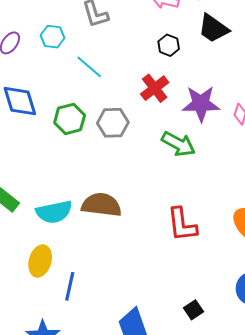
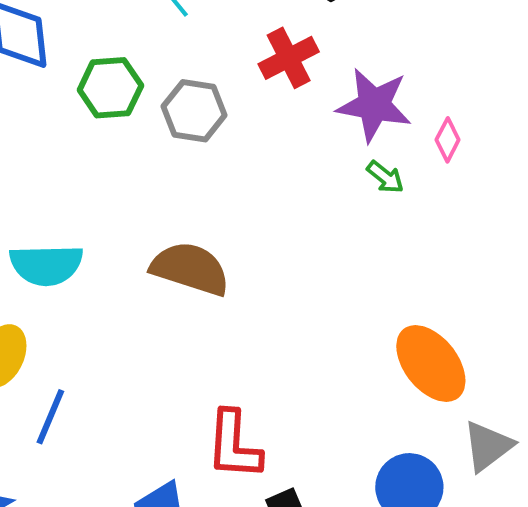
green arrow: (178, 144) -> (385, 177), moved, size x0.6
brown semicircle: (102, 205) -> (190, 269), moved
red L-shape: (182, 225) -> (234, 445), moved

